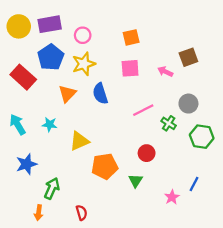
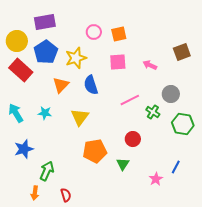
yellow circle: (19, 26) -> (17, 41), moved
pink circle: (83, 35) -> (94, 32), moved
brown square: (188, 57) -> (182, 52), moved
yellow triangle: (79, 141) -> (80, 117), moved, turned -30
red semicircle: (82, 213) -> (66, 195), moved

